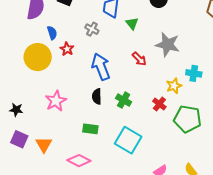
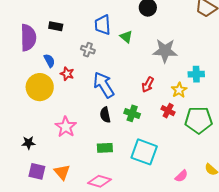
red arrow: (139, 59) -> (148, 85), moved, turned 84

